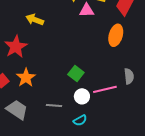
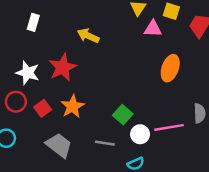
orange ellipse: (116, 35) -> (170, 68), moved
green square: (76, 73) -> (123, 115), moved

